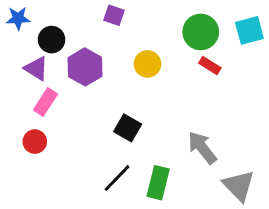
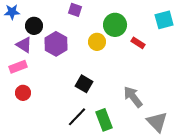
green circle: (201, 32) -> (115, 25), moved
pink rectangle: (45, 102) -> (18, 67), moved, turned 36
green rectangle: (158, 183) -> (104, 120), turned -35

